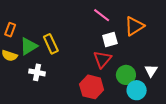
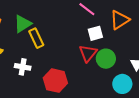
green triangle: (29, 46) -> (23, 24), moved
green circle: (126, 75) -> (106, 59), moved
red hexagon: (92, 87) -> (55, 81), moved

